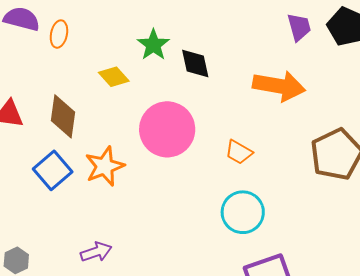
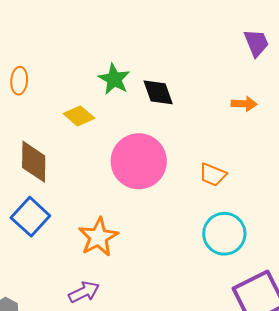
orange arrow: (279, 86) -> (244, 104), size x0.5
orange star: (105, 166) -> (98, 237), moved

